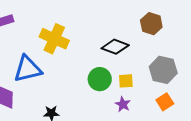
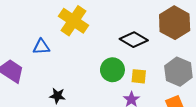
brown hexagon: (151, 24) -> (175, 23), size x1.4
blue triangle: (28, 69) -> (41, 47), size x0.6

